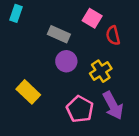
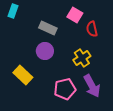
purple circle: (66, 61) -> (45, 51), moved
pink pentagon: (80, 109) -> (65, 89), turned 30

